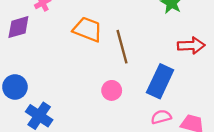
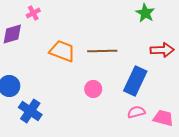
orange trapezoid: (87, 29) -> (62, 51), moved
brown line: (122, 47) -> (102, 51), turned -76

